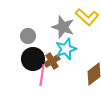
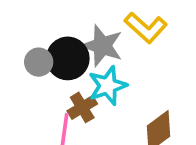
black circle: (33, 59) -> (68, 58), moved

